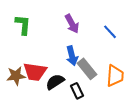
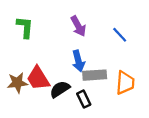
gray rectangle: (87, 69) -> (95, 75), turned -55
red trapezoid: (35, 72) -> (38, 78), turned 50

